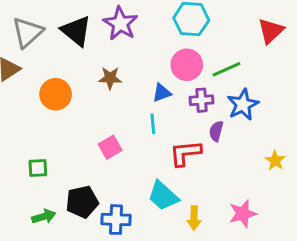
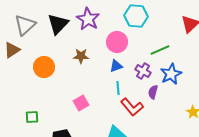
black triangle: (76, 31) -> (58, 24), turned 35
pink circle: (187, 65) -> (117, 42), moved
purple cross: (201, 100) -> (143, 71), turned 35
cyan line: (153, 124) -> (118, 88), moved
red L-shape: (185, 153) -> (132, 107), turned -125

